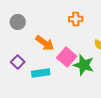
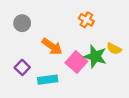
orange cross: (76, 19) -> (86, 20), turned 32
green star: (84, 65) -> (95, 56), moved

